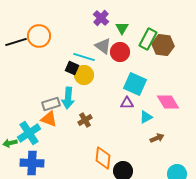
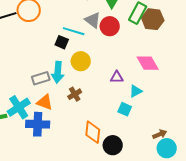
yellow circle: (84, 75) -> (81, 61), moved
cyan square: (135, 84) -> (125, 109), moved, size x0.6
pink diamond: (168, 102) -> (148, 63), moved
orange triangle: (49, 119) -> (45, 102), moved
brown arrow: (157, 138) -> (160, 134), moved
blue cross: (32, 163) -> (38, 124), moved

